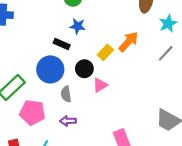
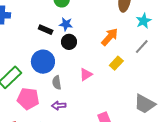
black rectangle: (62, 44) -> (46, 30), moved
yellow rectangle: (105, 52) -> (116, 63), moved
black circle: (84, 69) -> (69, 42), moved

